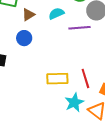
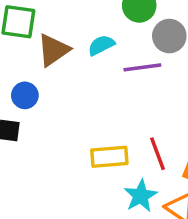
brown triangle: (28, 15) -> (53, 50), size x1.5
blue circle: (24, 38) -> (25, 95), moved

